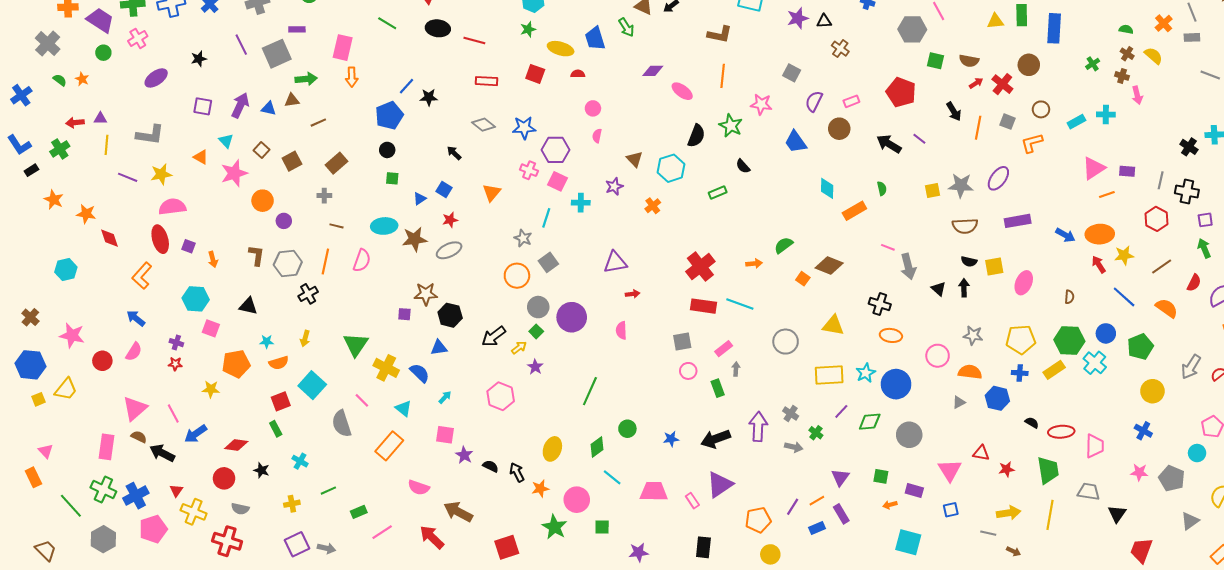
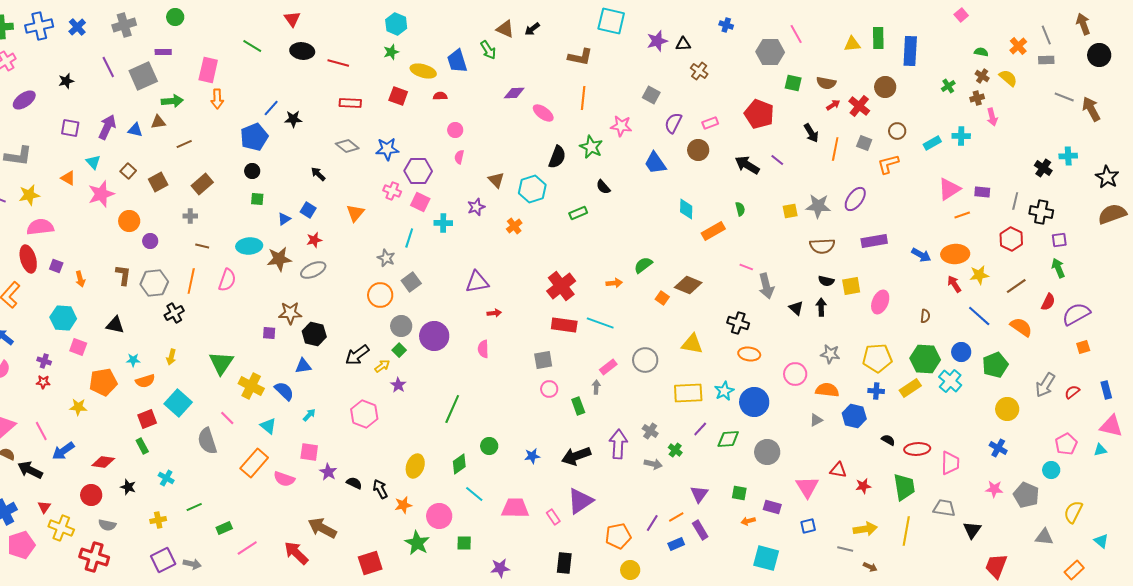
brown cross: (1122, 76) -> (977, 98), turned -32
pink rectangle: (724, 349) -> (608, 367), moved
pink semicircle: (419, 487) -> (284, 479), moved
gray triangle: (1190, 521) -> (1044, 537), turned 42

